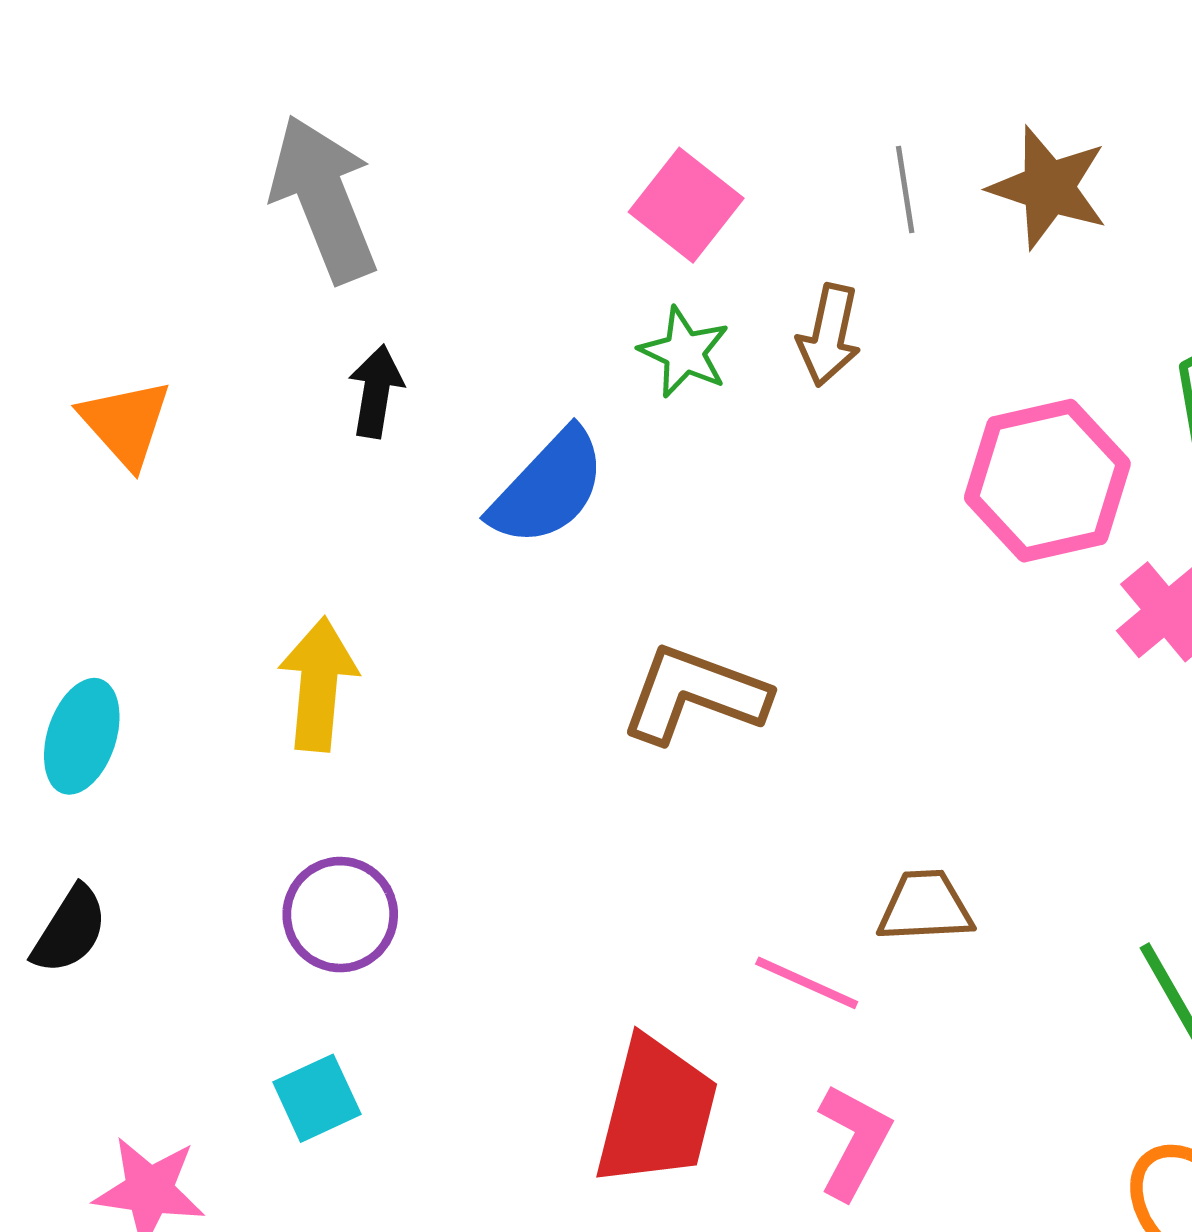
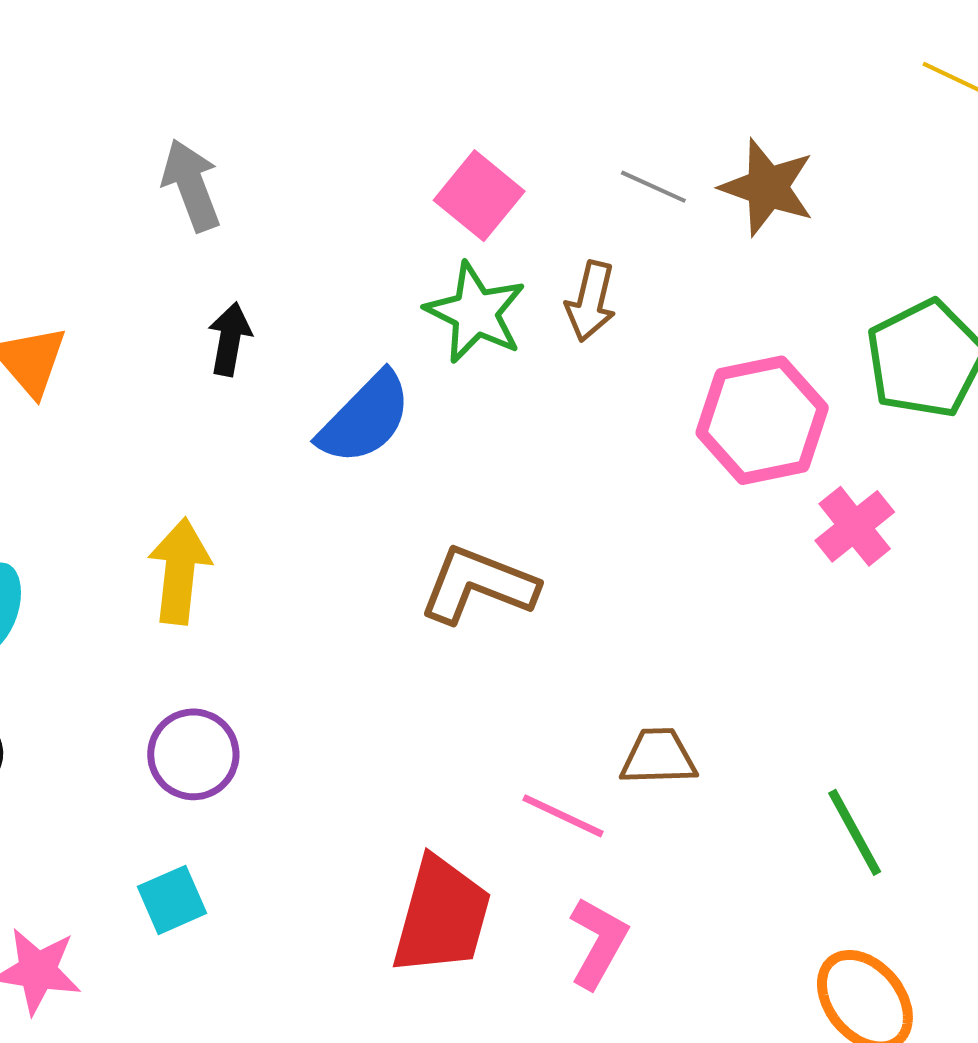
gray line: (905, 189) -> (653, 187), turned -58
gray arrow: (324, 199) -> (191, 185), size x0.7
green star: (684, 352) -> (475, 313), size x1.4

